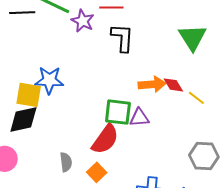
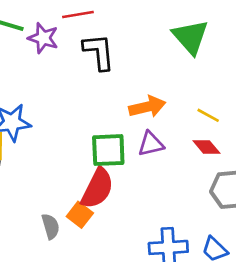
red diamond: (173, 85) -> (206, 147), moved
purple triangle: (139, 118) -> (151, 144), moved
orange square: (97, 172) -> (80, 215), moved

